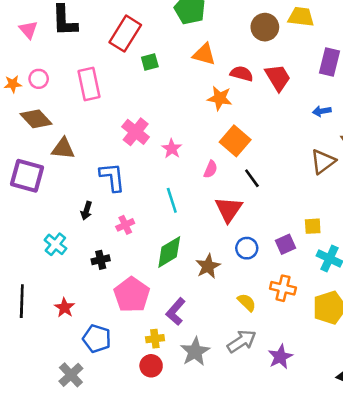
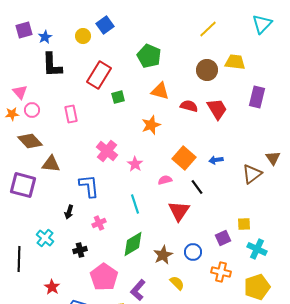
pink triangle: (28, 30) -> (20, 92), moved
pink rectangle: (89, 84) -> (71, 114), size x0.7
orange star: (220, 98) -> (151, 125), moved, turned -30
blue arrow: (322, 111) -> (216, 160), moved
pink semicircle: (211, 169) -> (165, 180), turned -128
blue circle: (247, 248) -> (193, 252), moved
black line: (22, 301) -> (19, 259), moved
yellow semicircle: (247, 302) -> (177, 283), moved

